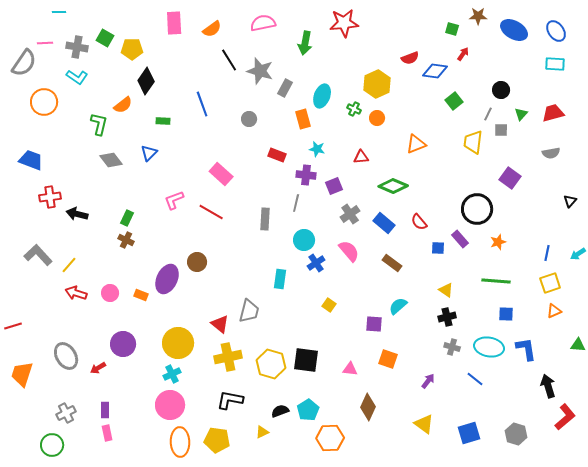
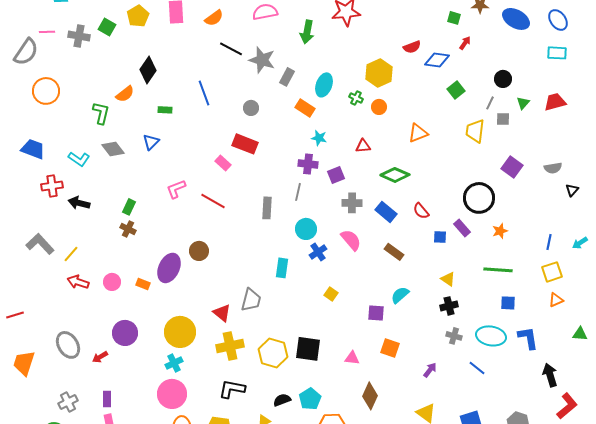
yellow pentagon: (132, 49) -> (138, 16), moved, turned -30
black line: (229, 60) -> (231, 49), turned -30
cyan L-shape: (77, 77) -> (79, 159), moved
orange rectangle: (303, 119) -> (305, 108), turned -42
gray semicircle: (551, 153) -> (553, 168), moved
red rectangle: (277, 155) -> (245, 144), moved, size x1.4
pink rectangle: (221, 174) -> (223, 163), size x0.7
gray cross: (350, 214) -> (352, 203), turned 36

